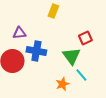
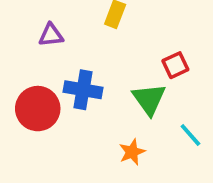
purple triangle: (19, 33) -> (51, 35), moved
cyan line: (81, 75) -> (190, 135), moved

